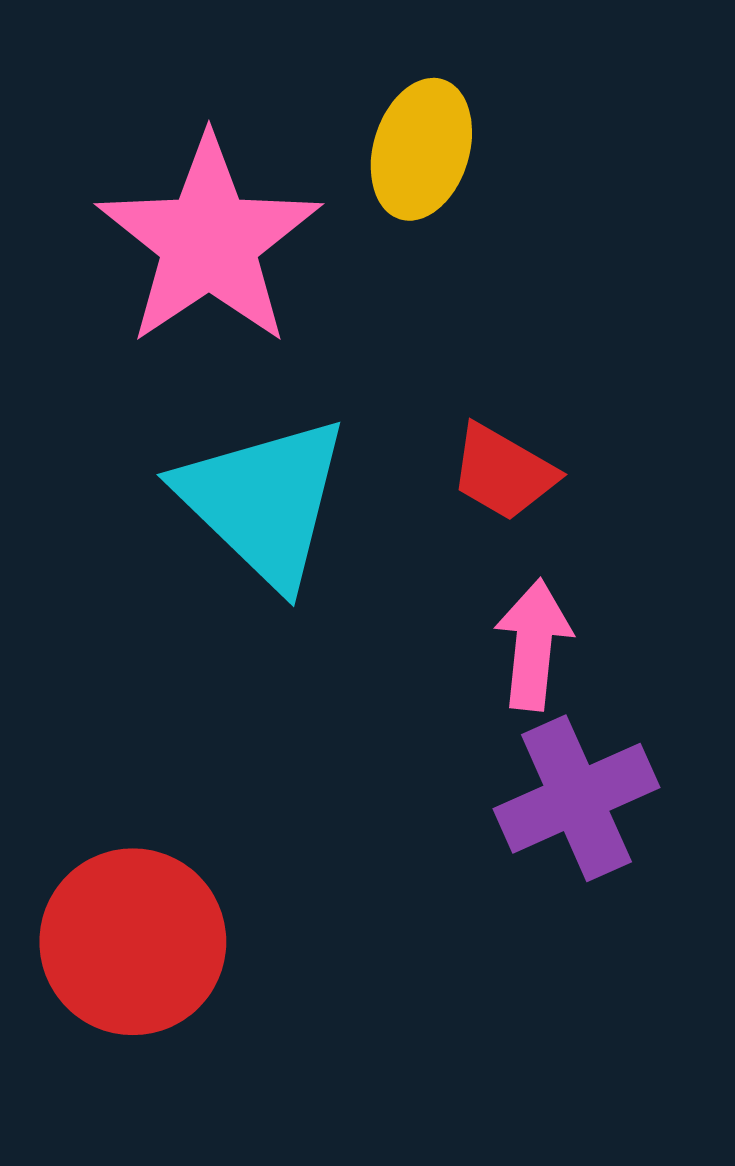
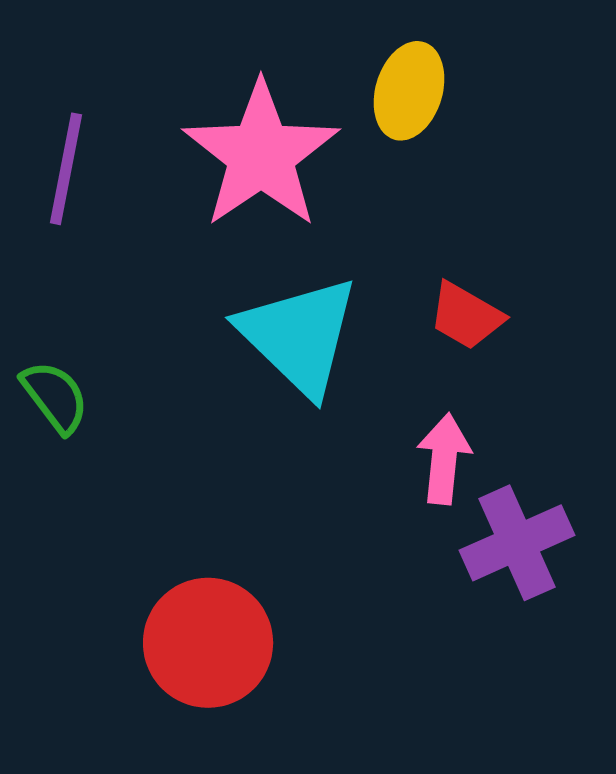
pink arrow: (533, 645) -> (444, 459), moved

